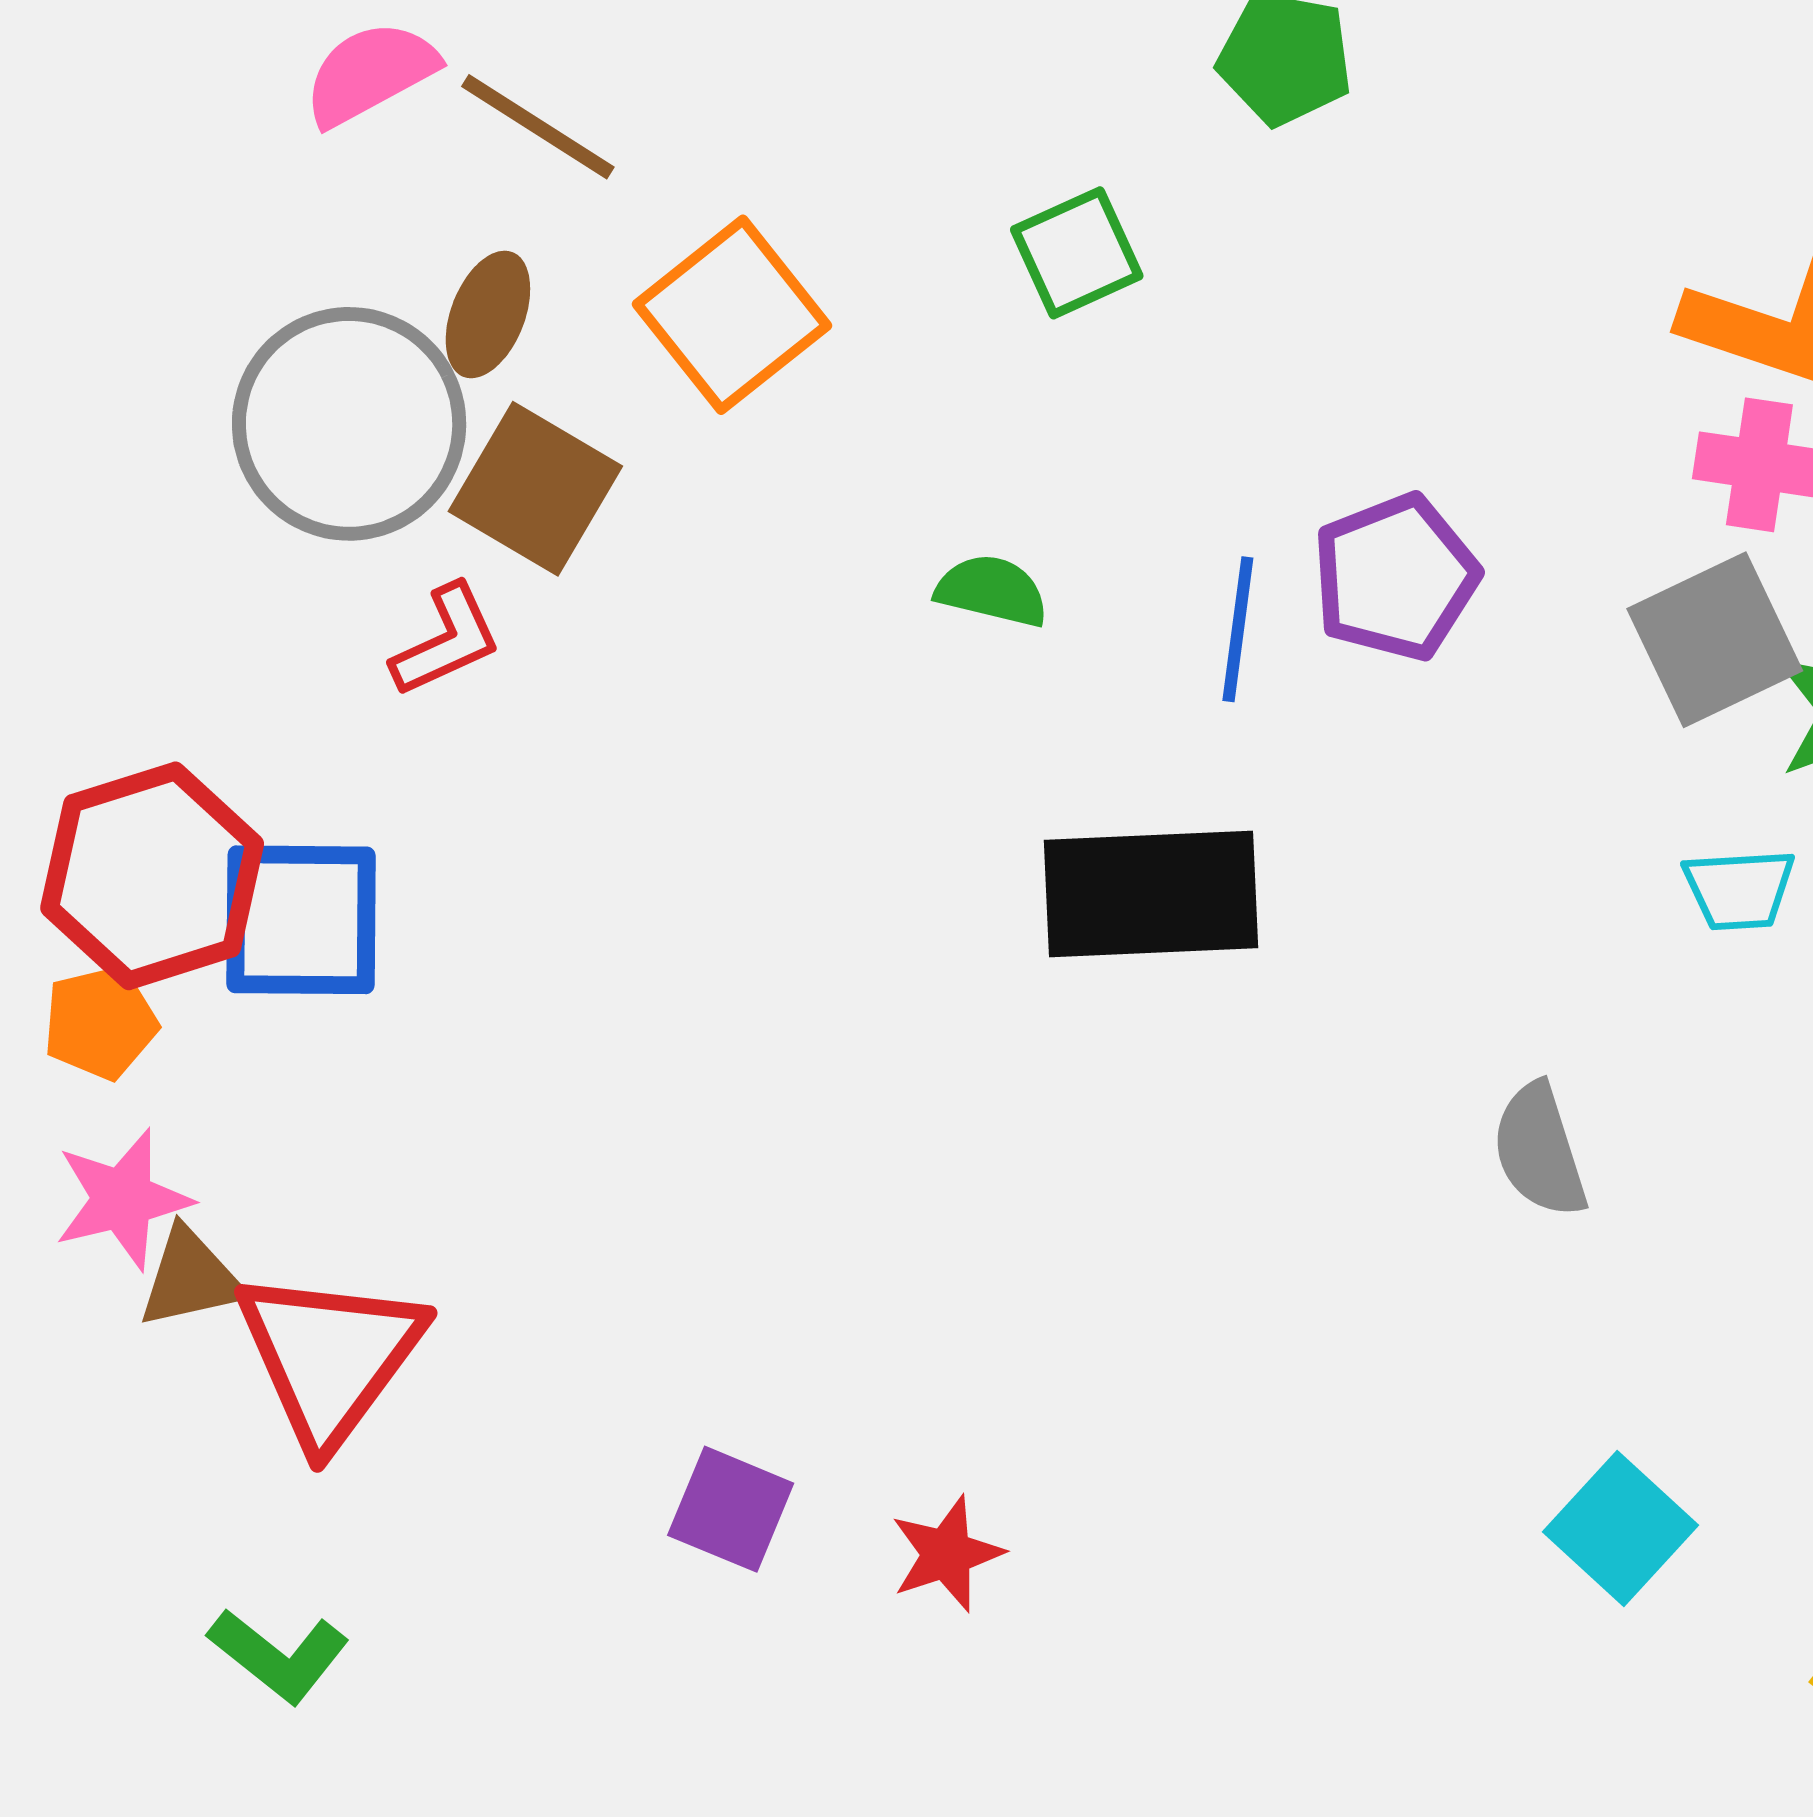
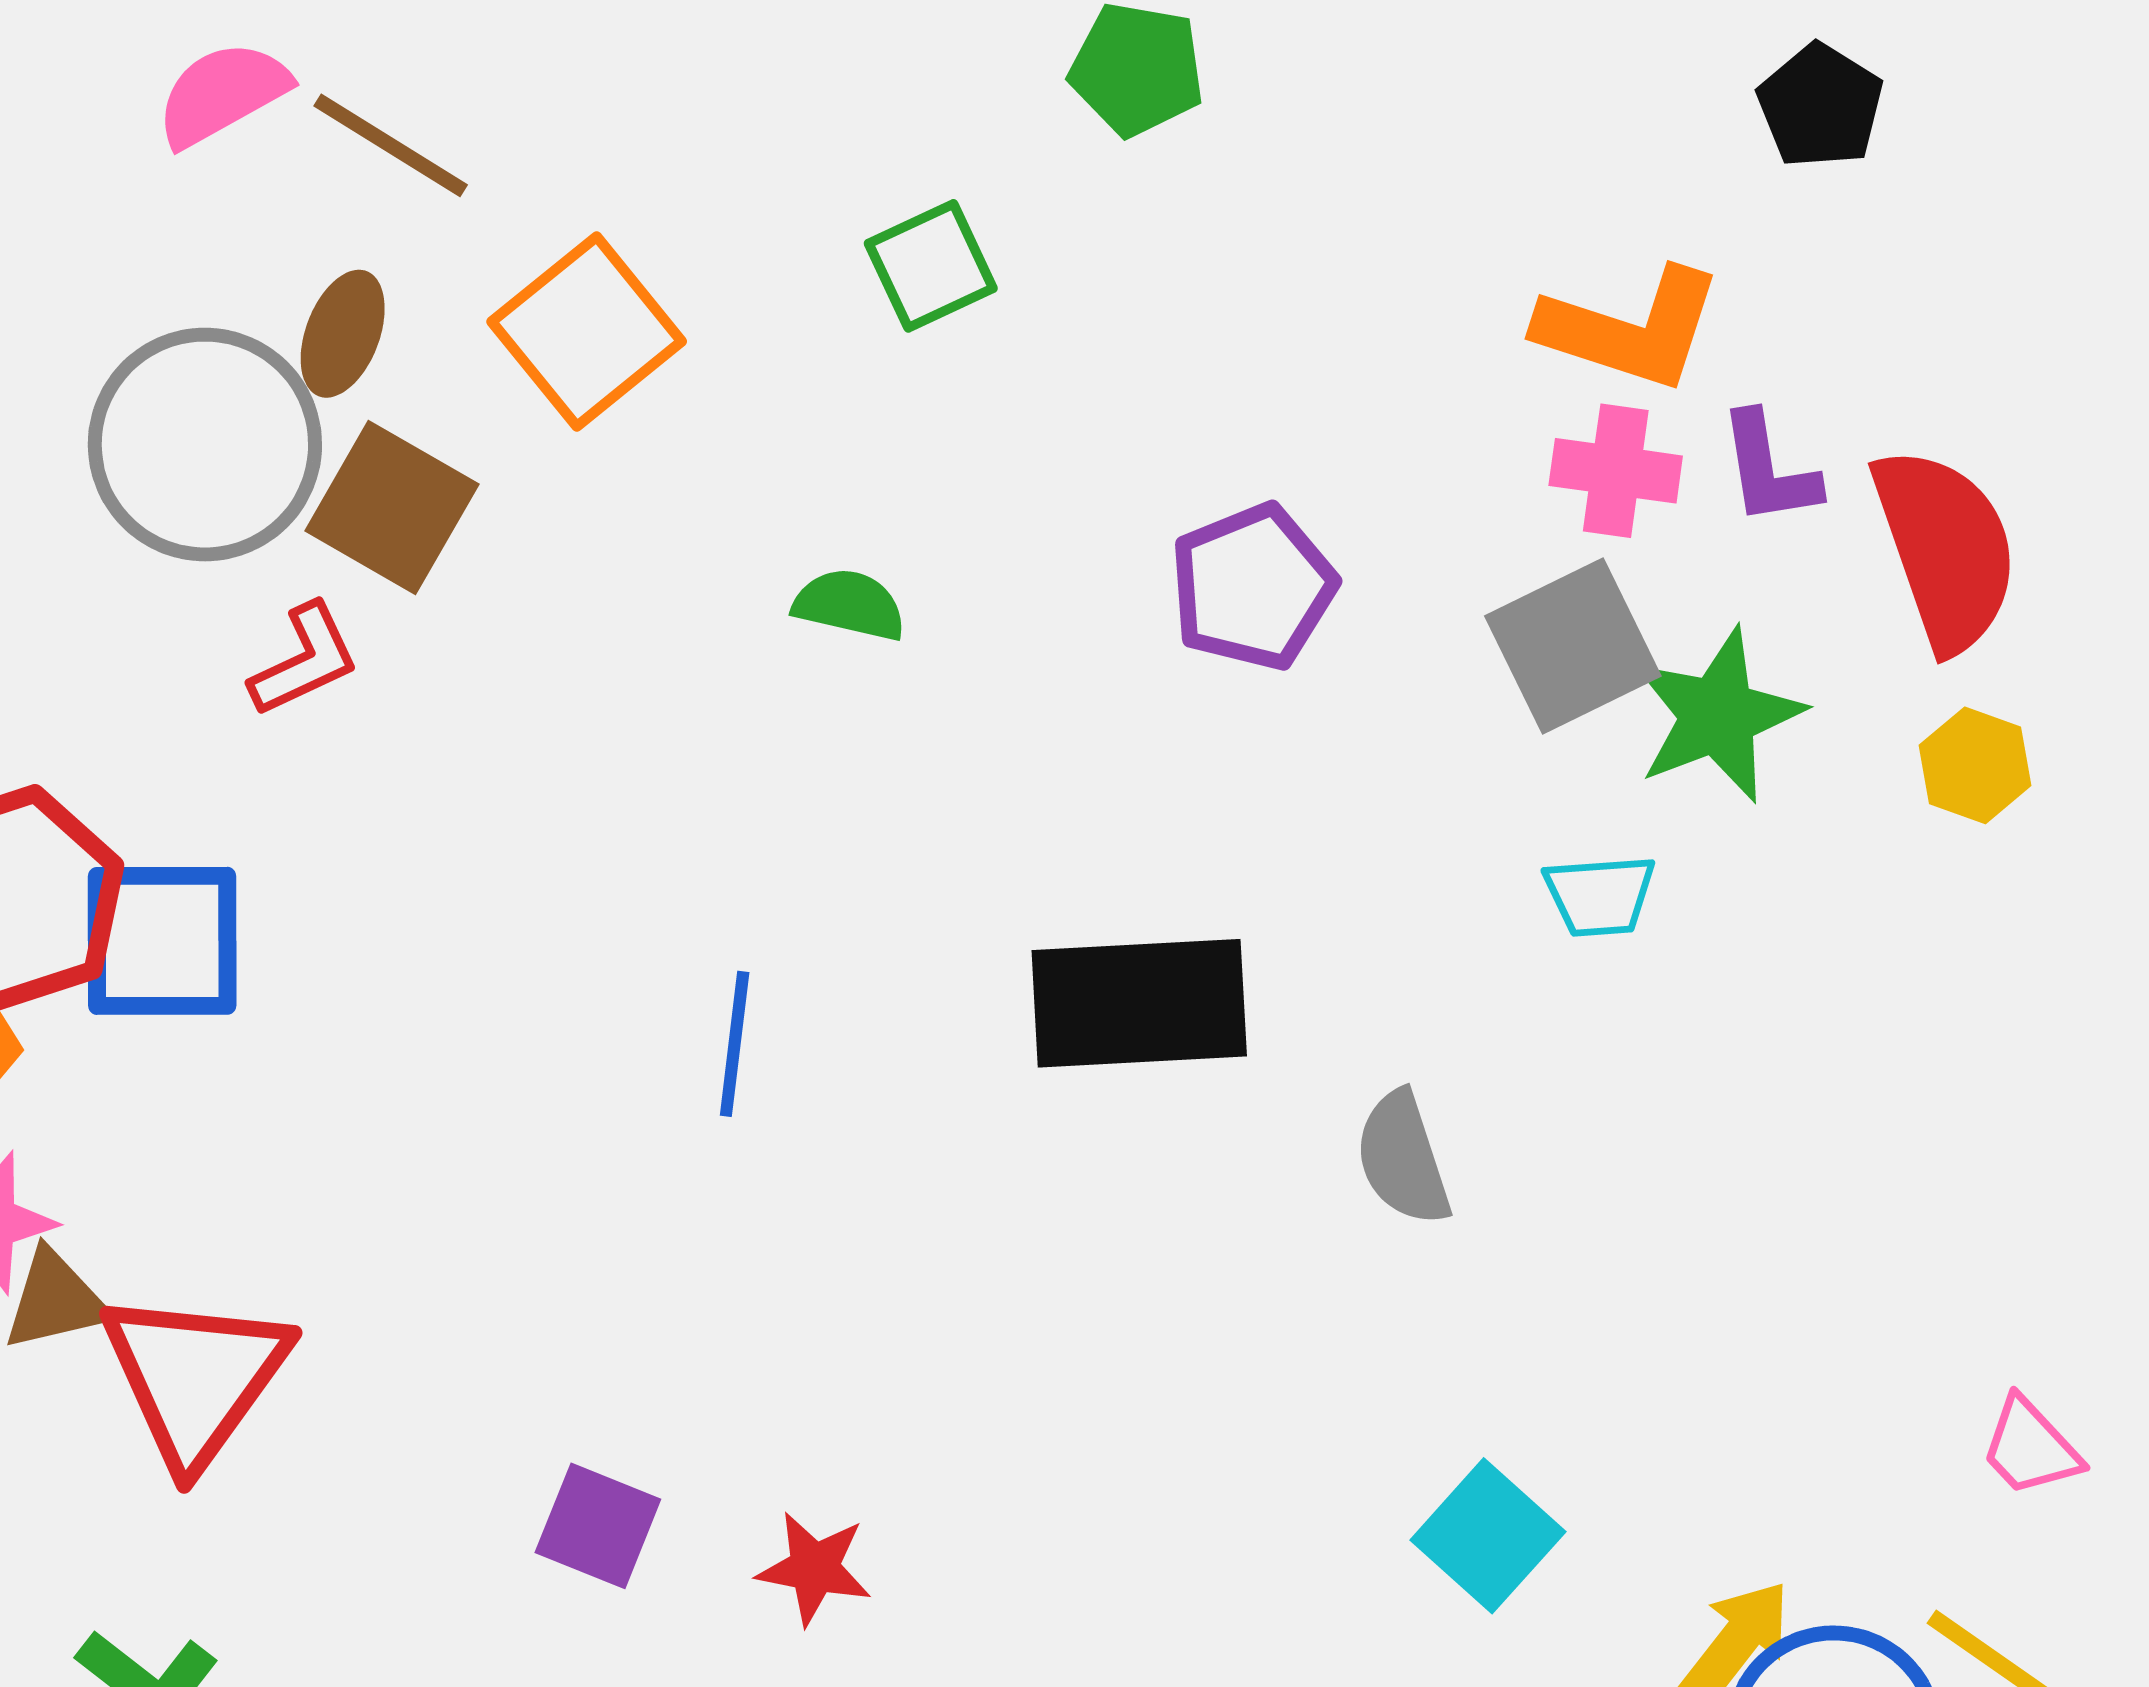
blue line: (1238, 629) -> (735, 1044), moved
black rectangle: (1151, 894) -> (1139, 1003), moved
red star: (947, 1554) -> (814, 1568), turned 30

